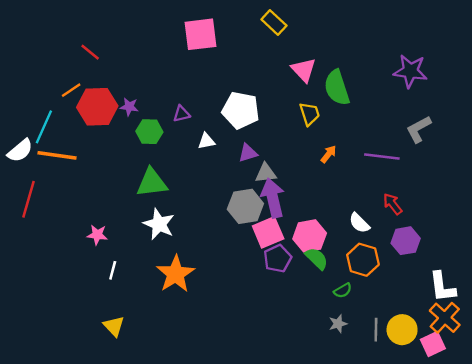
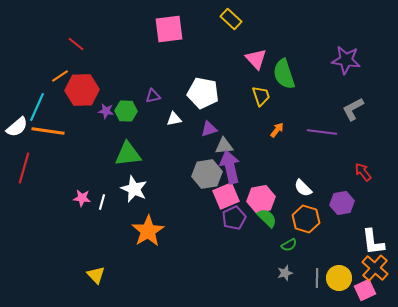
purple star: (129, 107) -> (106, 111), moved
red arrow: (393, 204) -> (363, 172), moved
white line: (113, 270) -> (102, 202), moved

